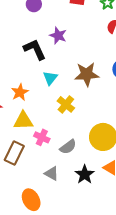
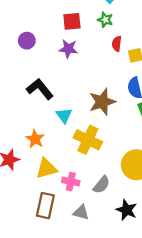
purple star: (58, 35) -> (68, 49), moved
yellow cross: (66, 104) -> (88, 140), size x1.4
gray triangle: (52, 173) -> (81, 212), moved

